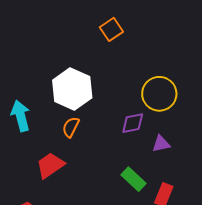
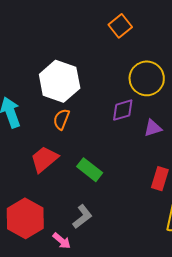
orange square: (111, 29) -> (120, 26), moved
green rectangle: (133, 179) -> (90, 170), moved

